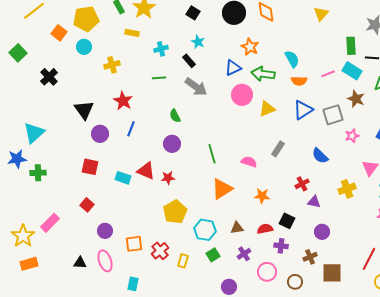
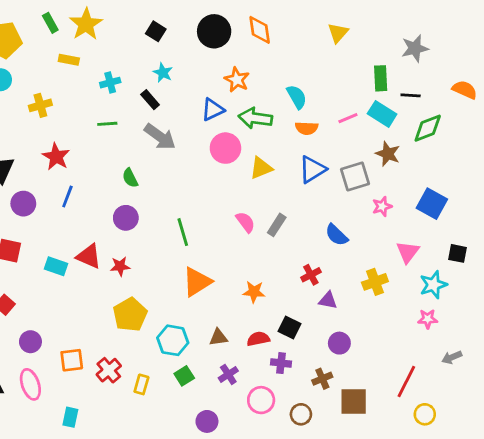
pink semicircle: (249, 162) -> (245, 222), moved, turned 35

